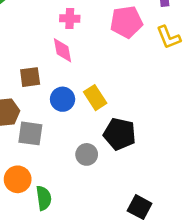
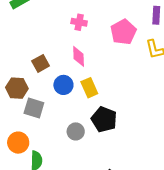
pink pentagon: (126, 22) -> (123, 32), turned -30
pink diamond: (63, 50) -> (79, 56), moved
brown square: (30, 77) -> (41, 63), turned -30

